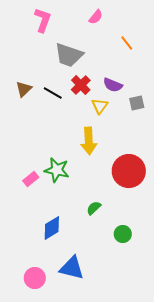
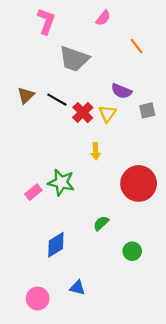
red cross: (81, 85) -> (83, 113), moved
yellow arrow: (89, 141) -> (96, 151), size x0.6
blue triangle: (72, 268) -> (77, 288), size x0.6

